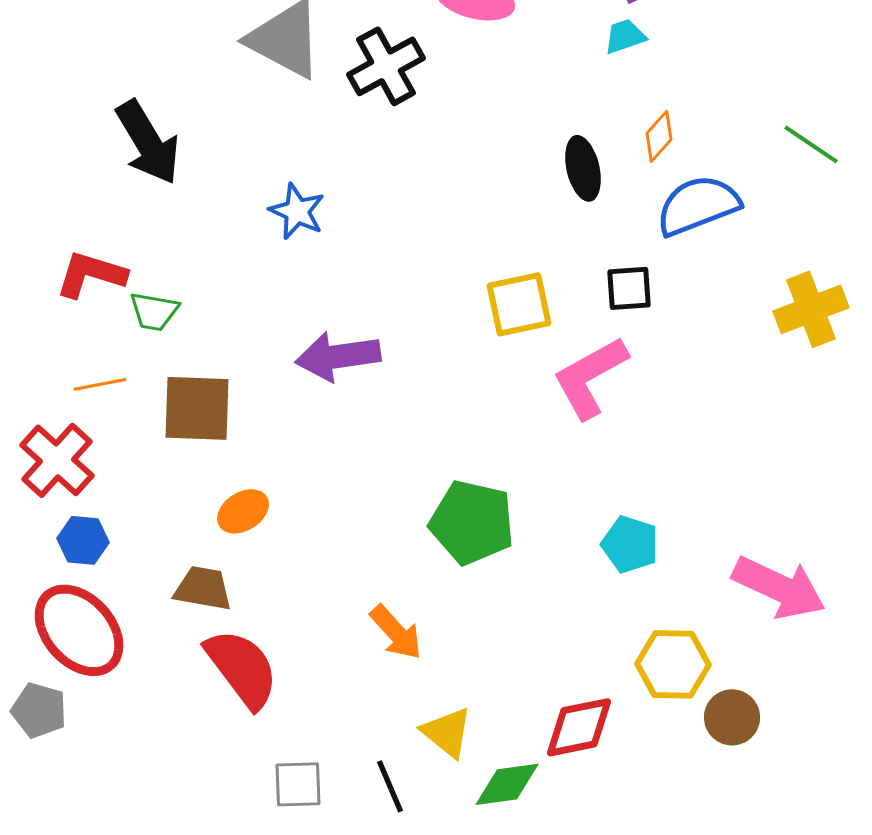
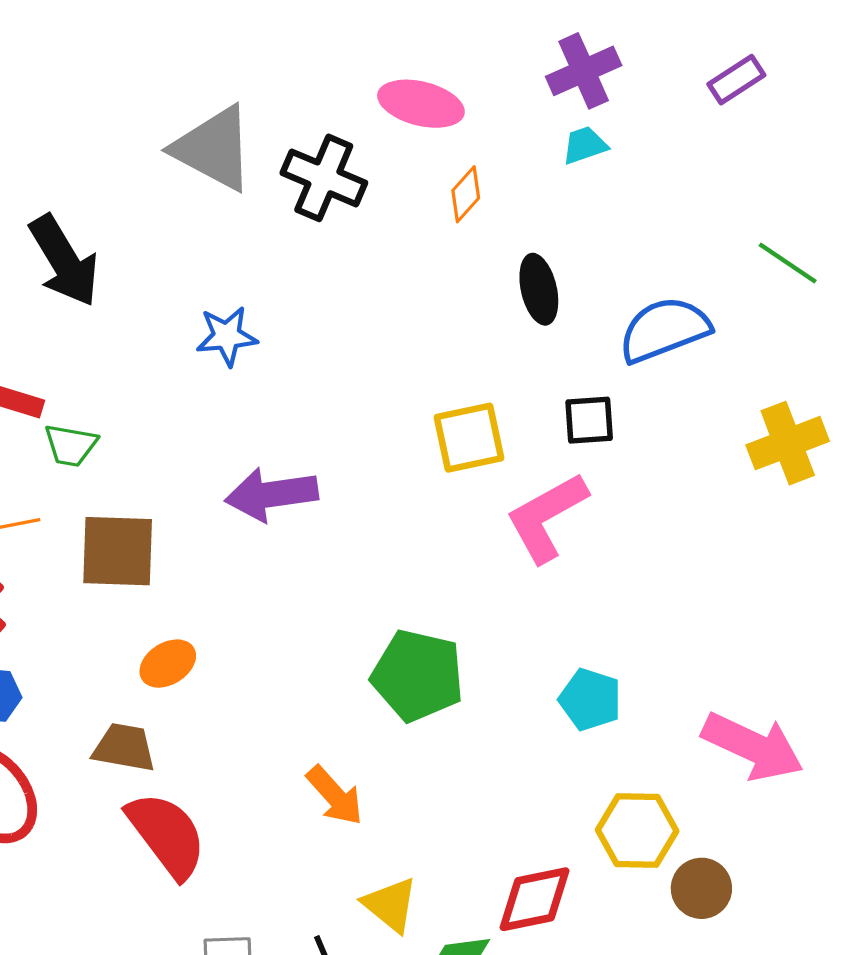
black cross: (386, 66) -> (324, 178), turned -38
orange diamond: (659, 136) -> (466, 194), moved
blue star: (297, 211) -> (227, 336), turned -30

